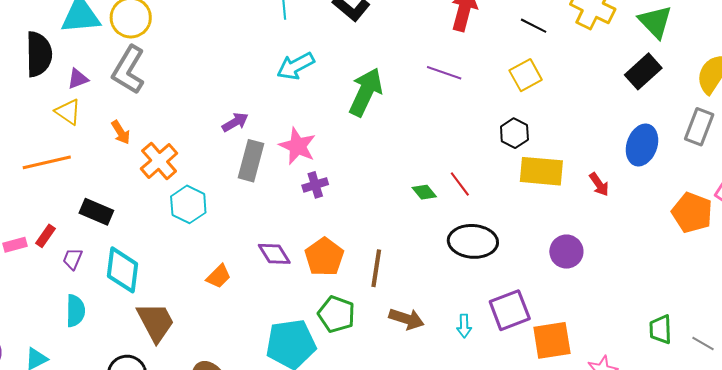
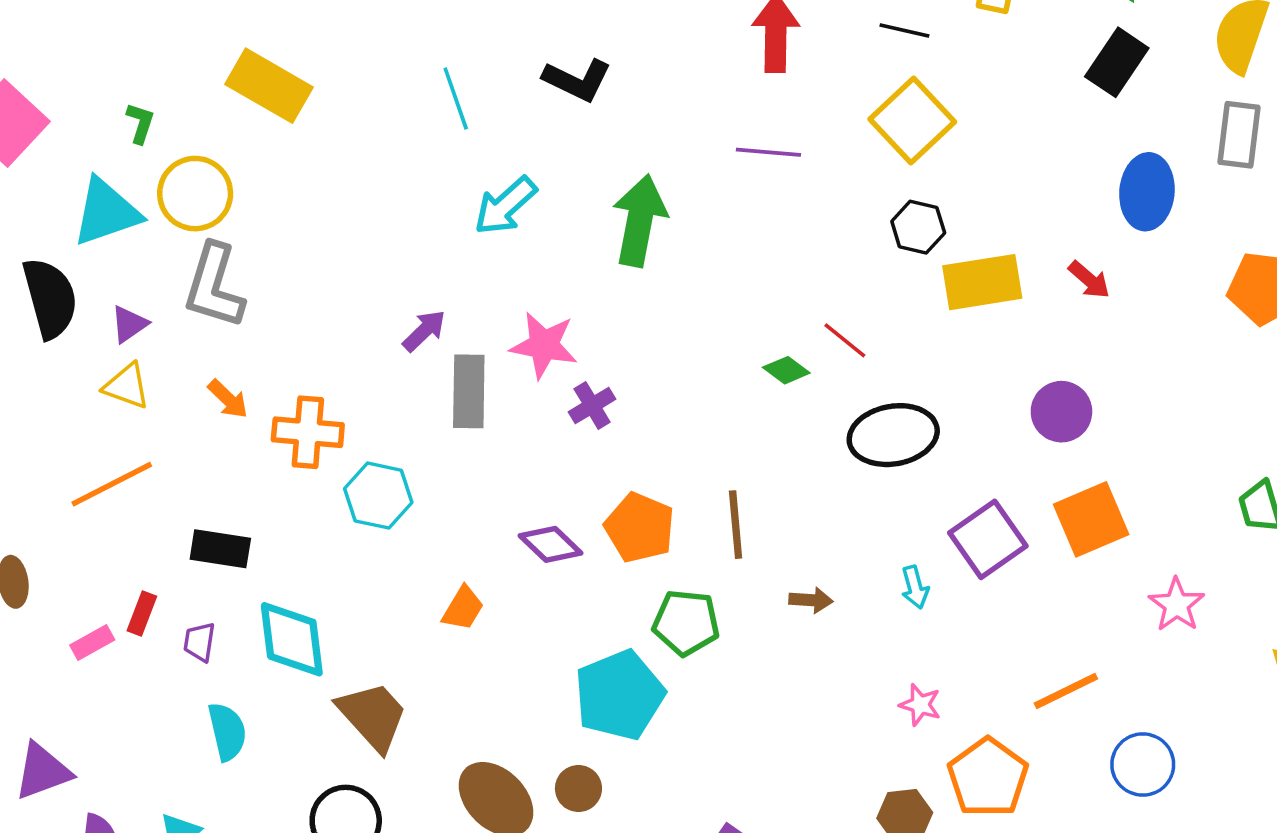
yellow square: (526, 75) -> (912, 121), size x1.4
orange cross: (159, 161) -> (308, 432), turned -30
brown arrow: (406, 319) -> (811, 600), size x0.7
orange square: (552, 340) -> (1091, 519), moved

